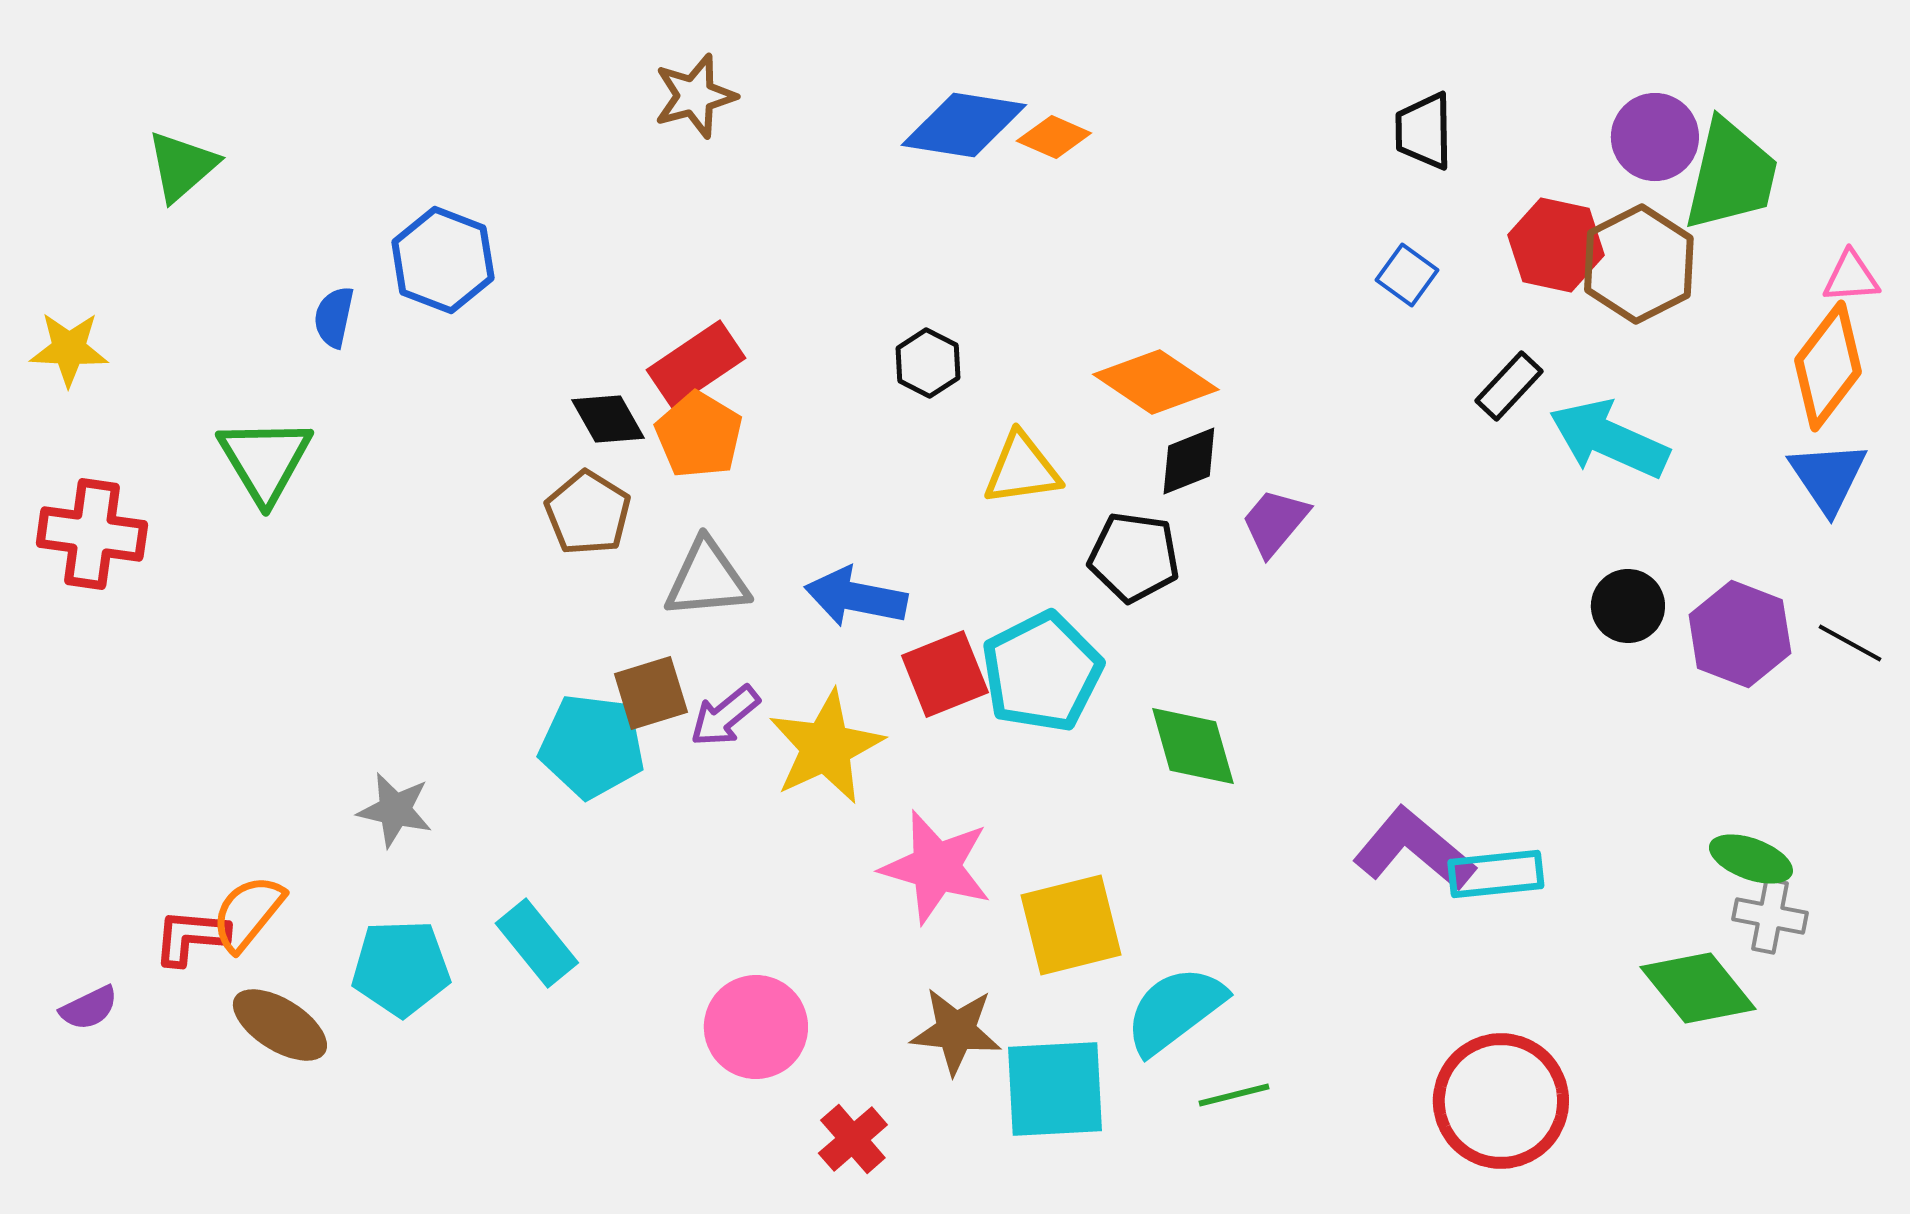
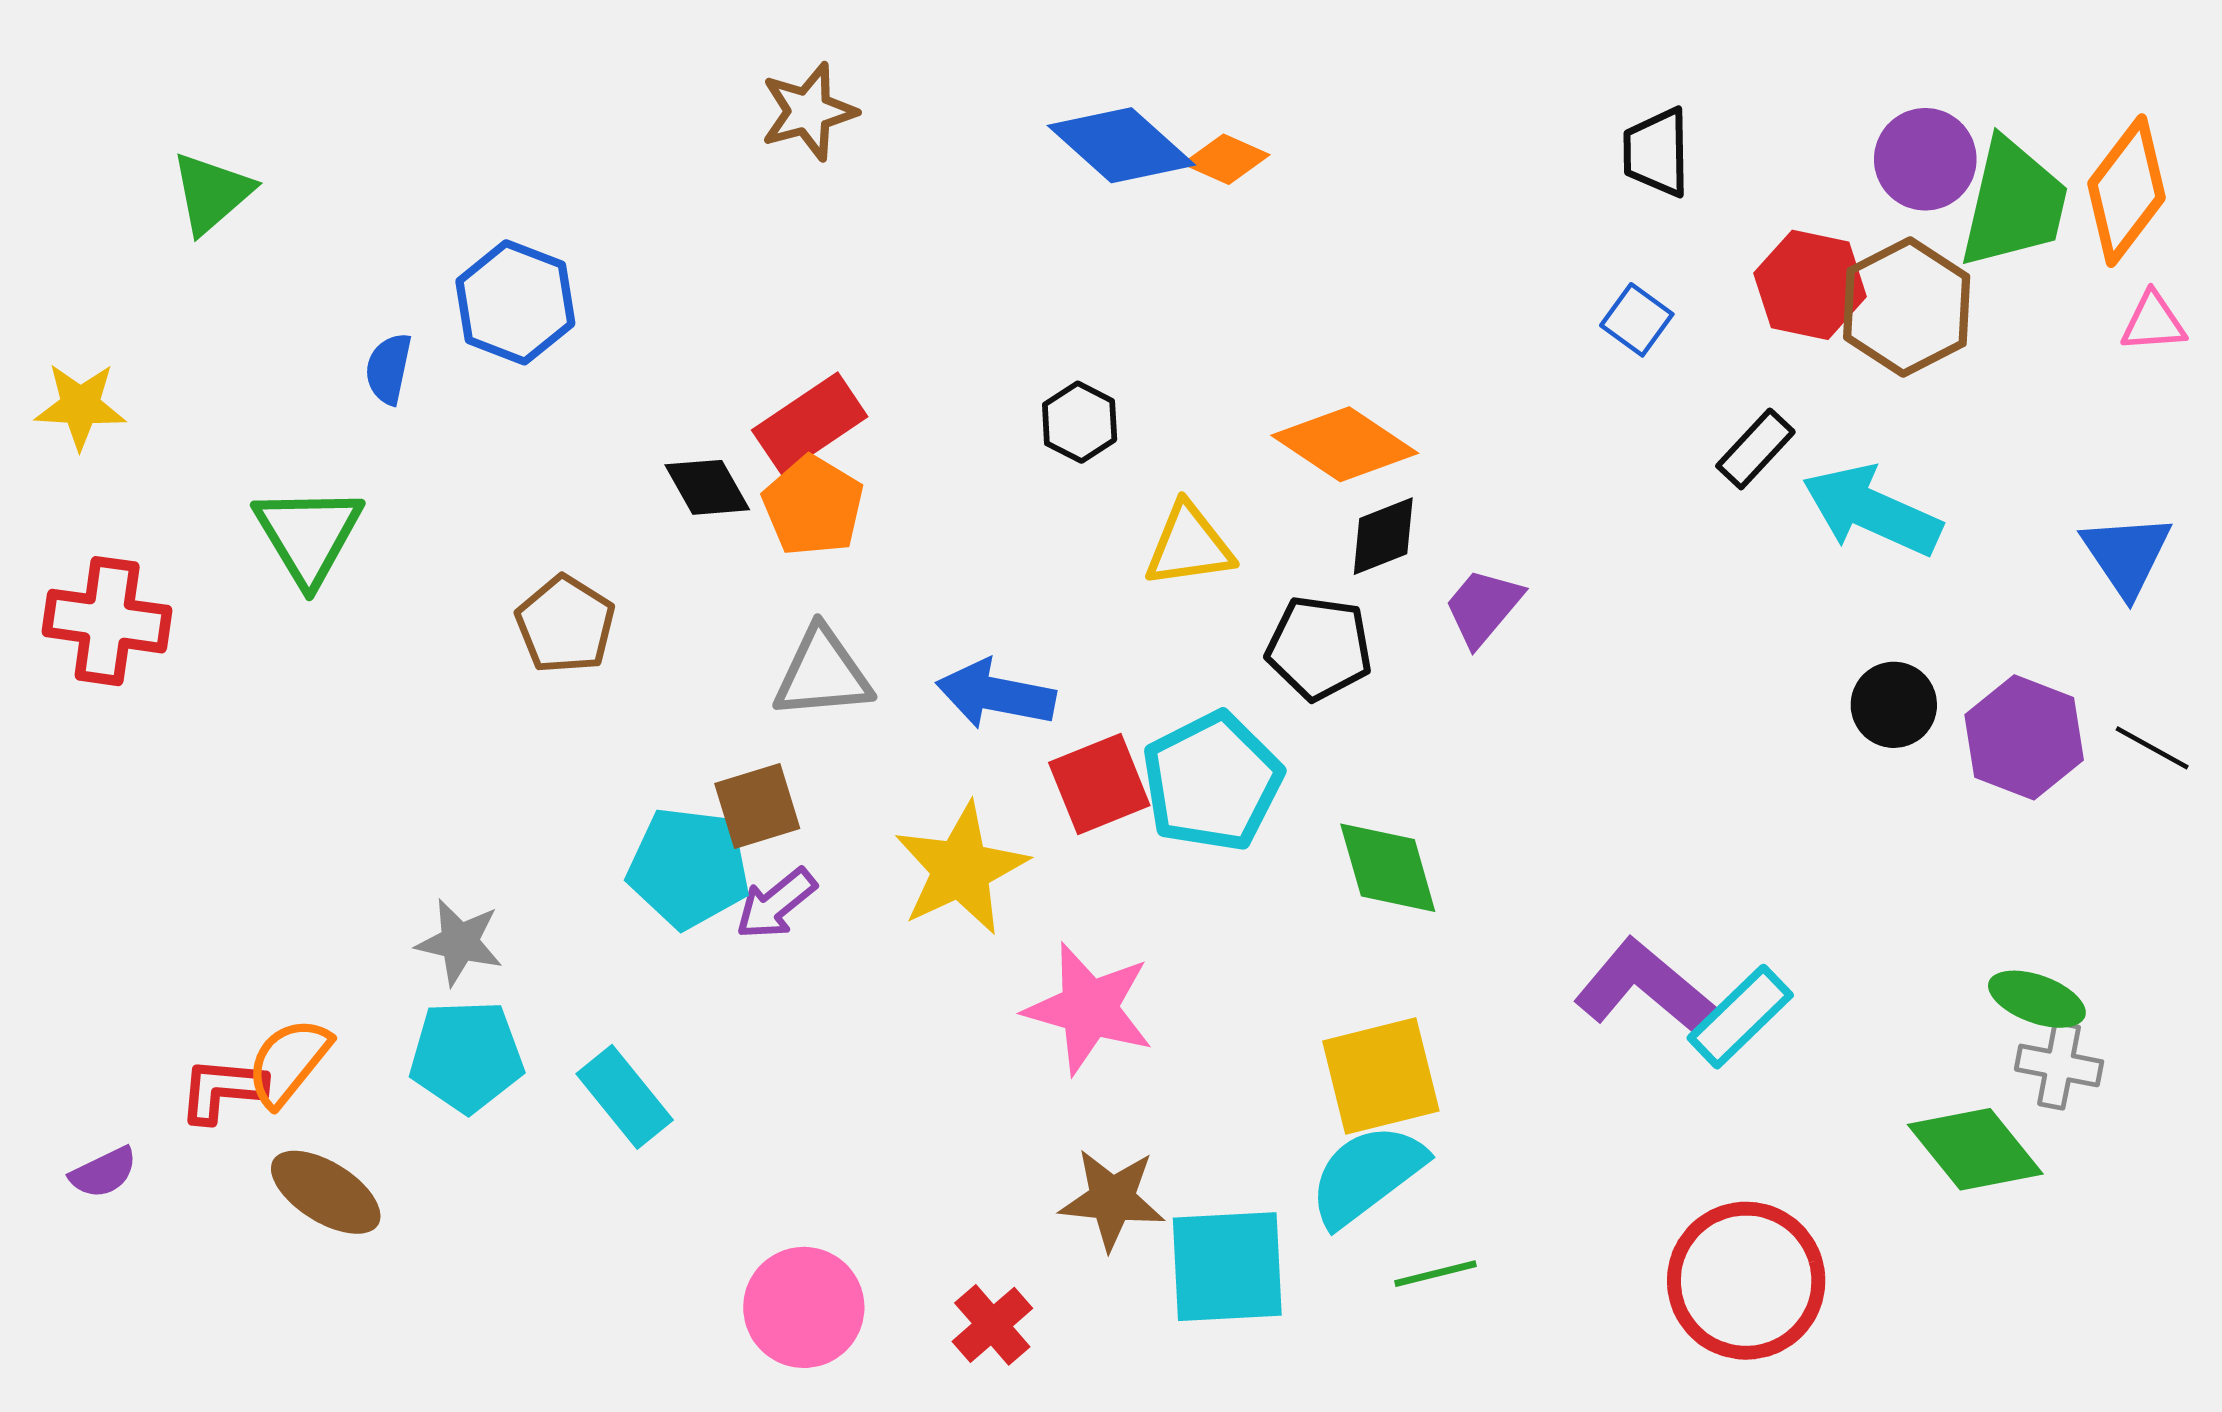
blue diamond: (964, 125) -> (1121, 145), turned 33
orange diamond: (1828, 366) -> (2127, 191), moved
brown pentagon: (588, 513) -> (565, 625), moved
purple arrow: (725, 716) -> (776, 904), moved
cyan rectangle: (1496, 874) -> (1740, 1017), turned -38
yellow square: (1071, 925) -> (1381, 1076), moved
cyan pentagon: (401, 968) -> (466, 1056), moved
pink circle: (756, 1027) -> (804, 1307), moved

